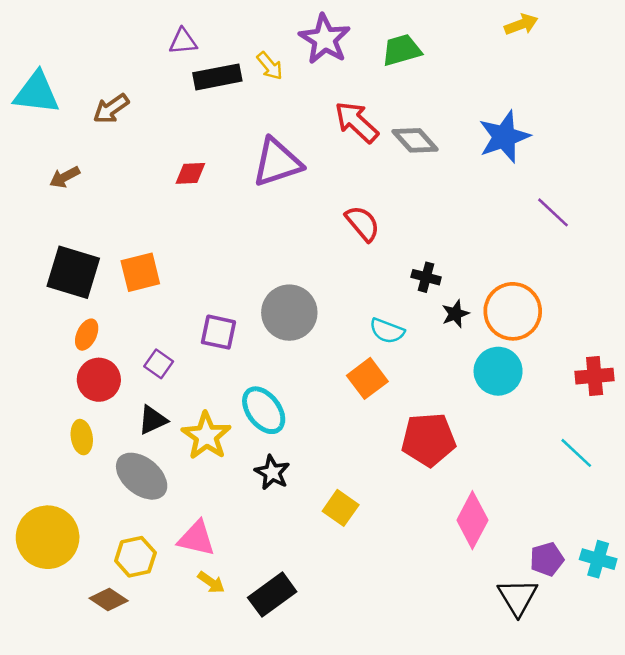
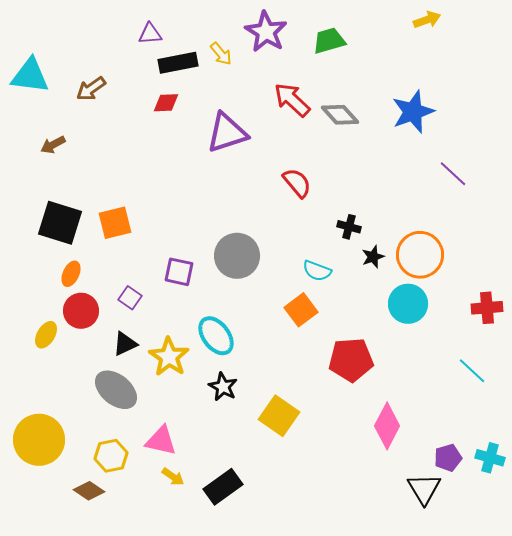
red diamond: (190, 173) -> (166, 103), moved
yellow ellipse: (82, 437) -> (46, 335), moved, turned 40
yellow square: (341, 508) -> (279, 416), size x1.4

